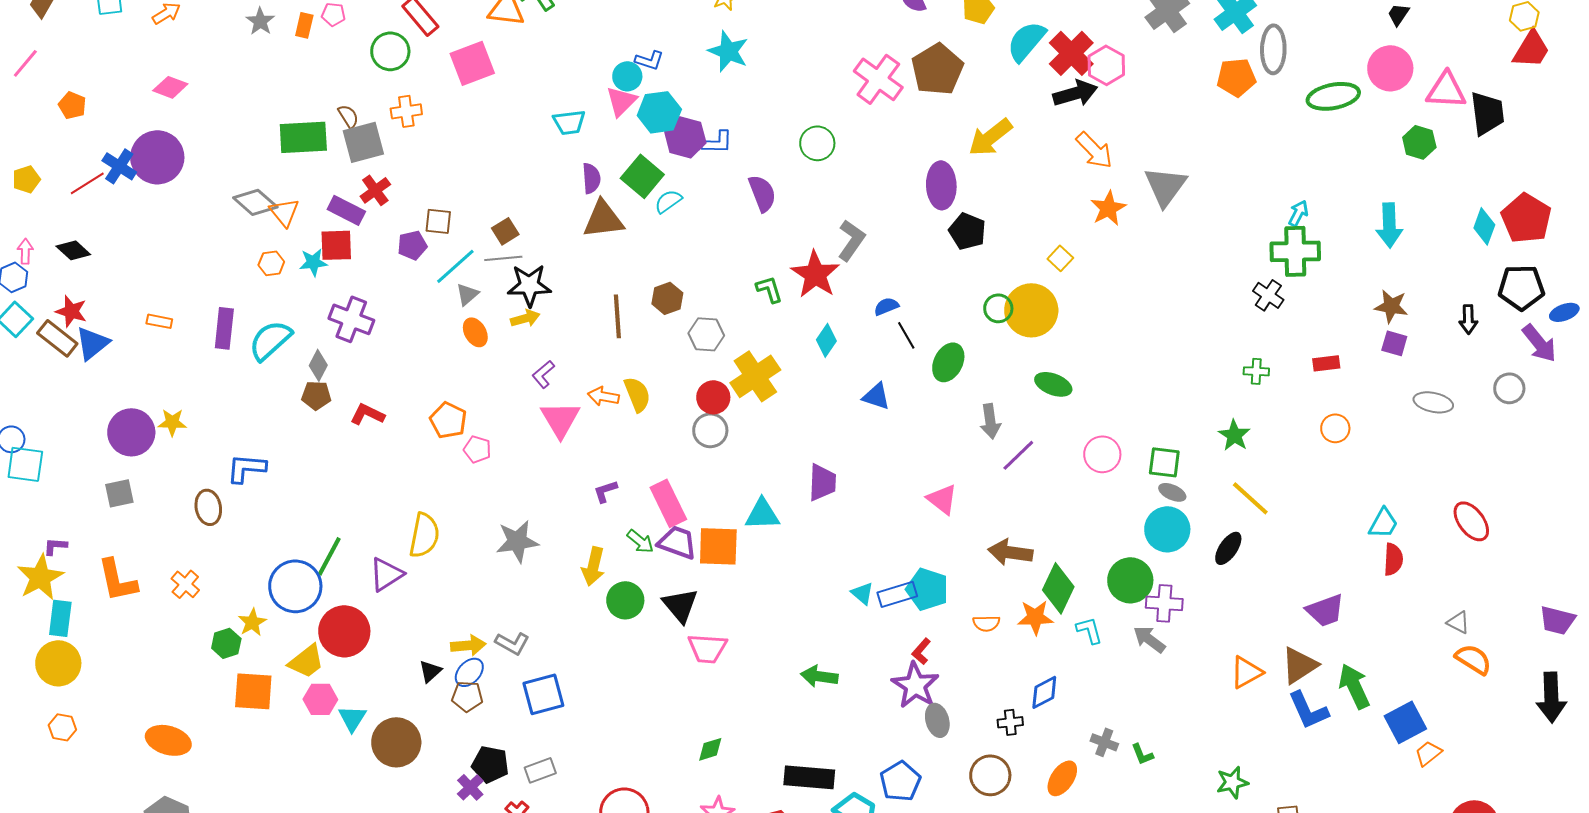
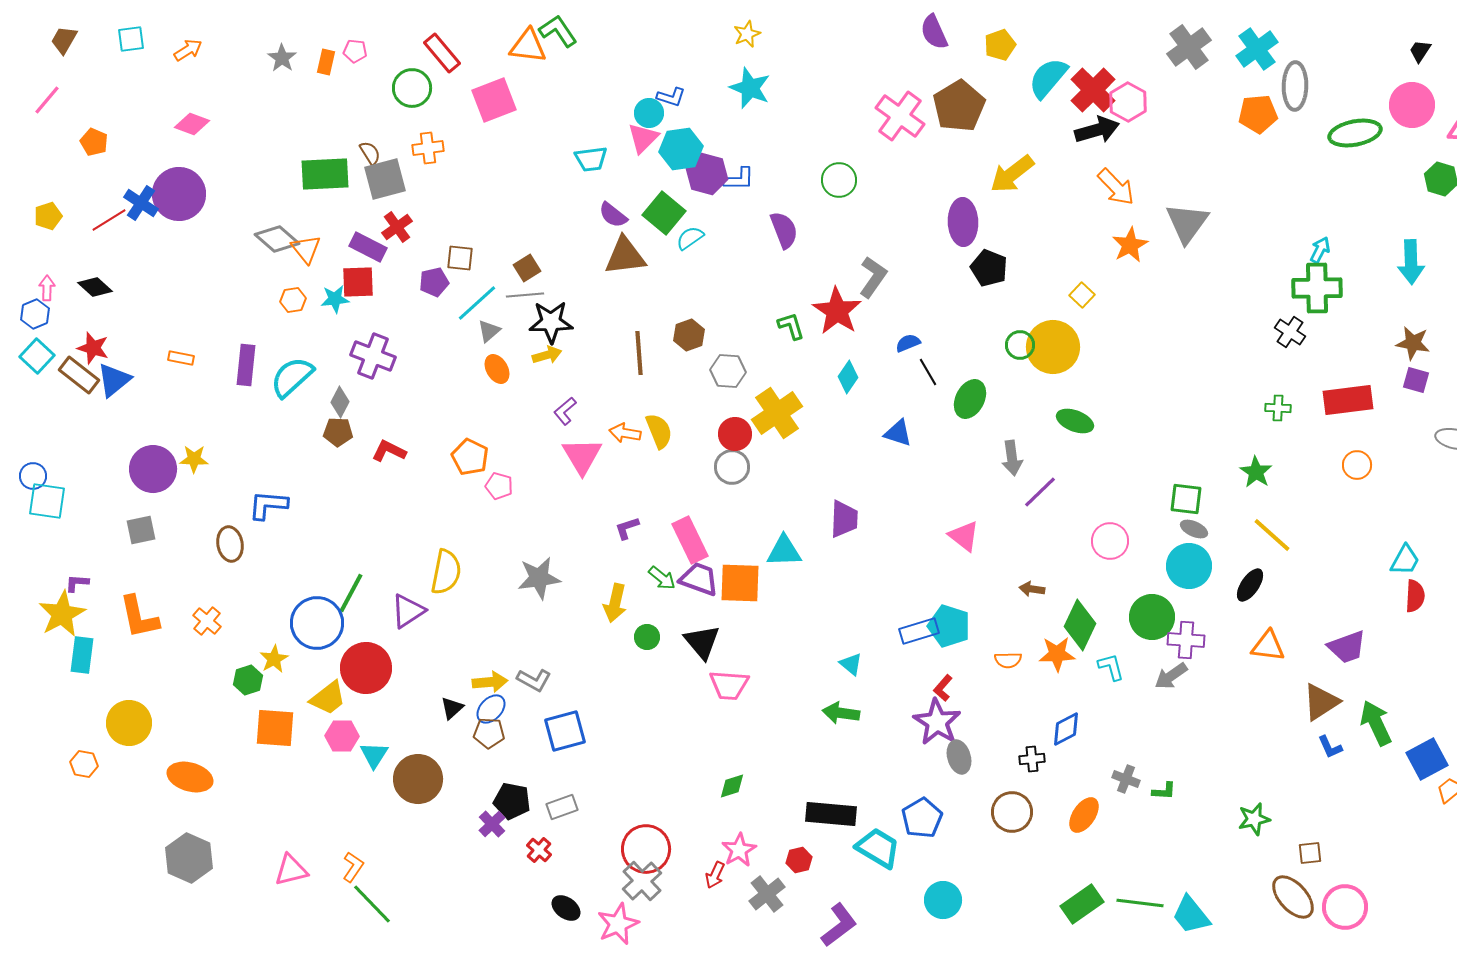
purple semicircle: (591, 178) -> (613, 215), turned 132
red rectangle: (1326, 363) -> (1348, 400), size x1.8
pink circle: (1102, 454) -> (1110, 541), moved
brown arrow: (1010, 552) -> (1032, 589), size x0.6
cyan triangle: (862, 593) -> (851, 664), moved
green circle: (625, 600) -> (647, 637), size x0.7
gray arrow: (1149, 639) -> (1171, 676), turned -72
yellow circle: (58, 663) -> (129, 723), moved
orange triangle: (1246, 672) -> (1268, 646), moved, turned 36
blue L-shape: (1308, 710) -> (1330, 747), size x0.6
green L-shape: (1142, 754) -> (1164, 791), turned -65

